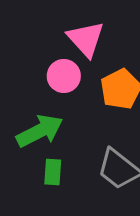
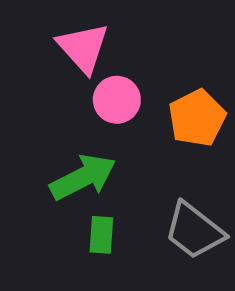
pink triangle: (86, 39) -> (83, 48), moved

